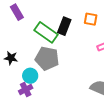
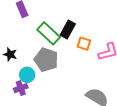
orange square: (91, 19) -> (84, 44), moved

